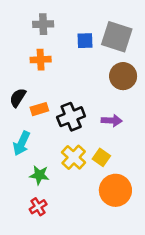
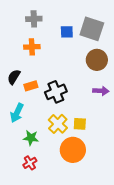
purple arrow: (112, 121) -> (101, 91), moved
yellow square: (101, 157) -> (80, 124), turned -32
orange circle: (115, 190) -> (73, 150), moved

